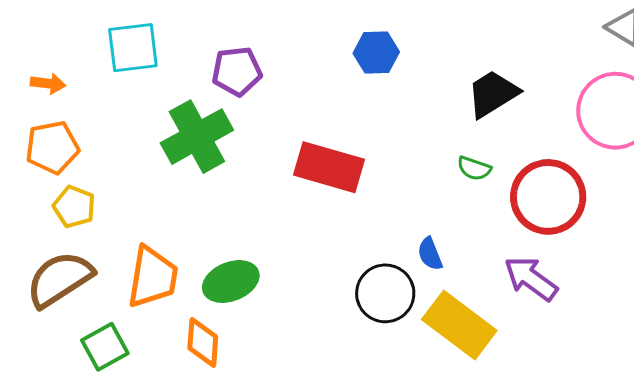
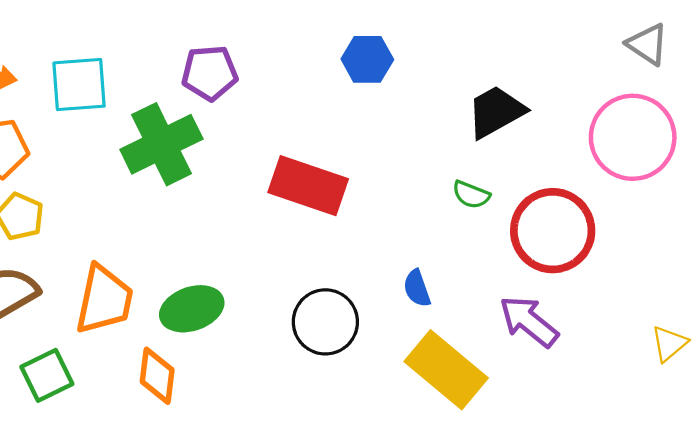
cyan square: (133, 48) -> (79, 85), moved
black circle: (385, 293) -> (325, 322), moved

